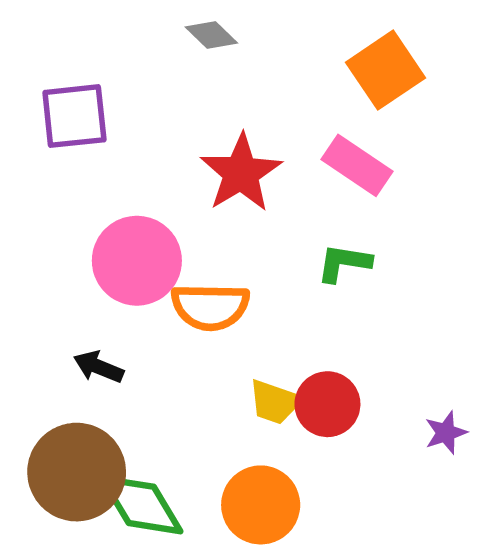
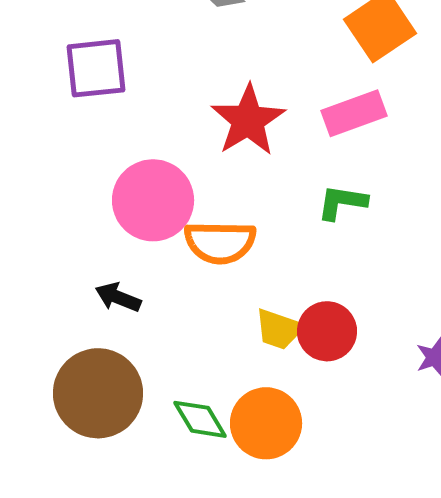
pink rectangle: (357, 165) -> (354, 113), turned -54
green diamond: (141, 505) -> (200, 419), moved, size x0.7

